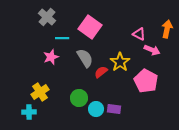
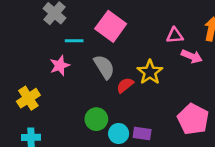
pink triangle: (139, 34) -> (175, 35), turned -32
pink pentagon: (146, 81) -> (193, 119), moved
yellow cross: (40, 92) -> (28, 98), moved

